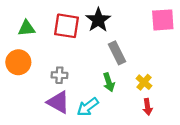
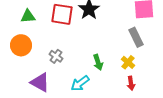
gray rectangle: (117, 53) -> (136, 37), moved
gray cross: (59, 75) -> (56, 56), turned 32
purple triangle: (58, 102) -> (40, 82), moved

